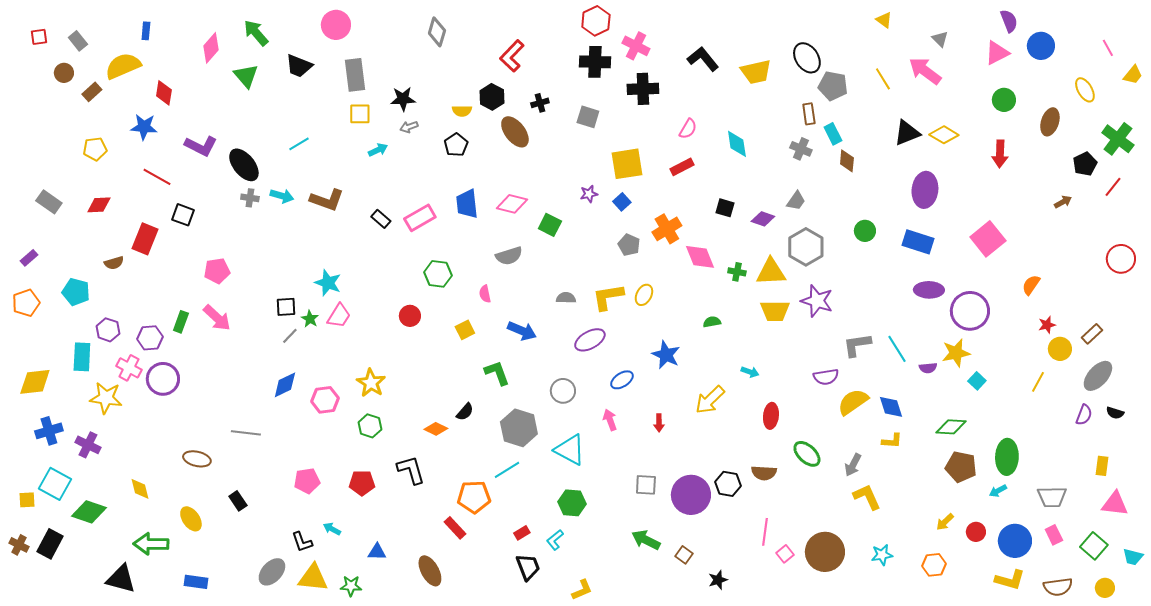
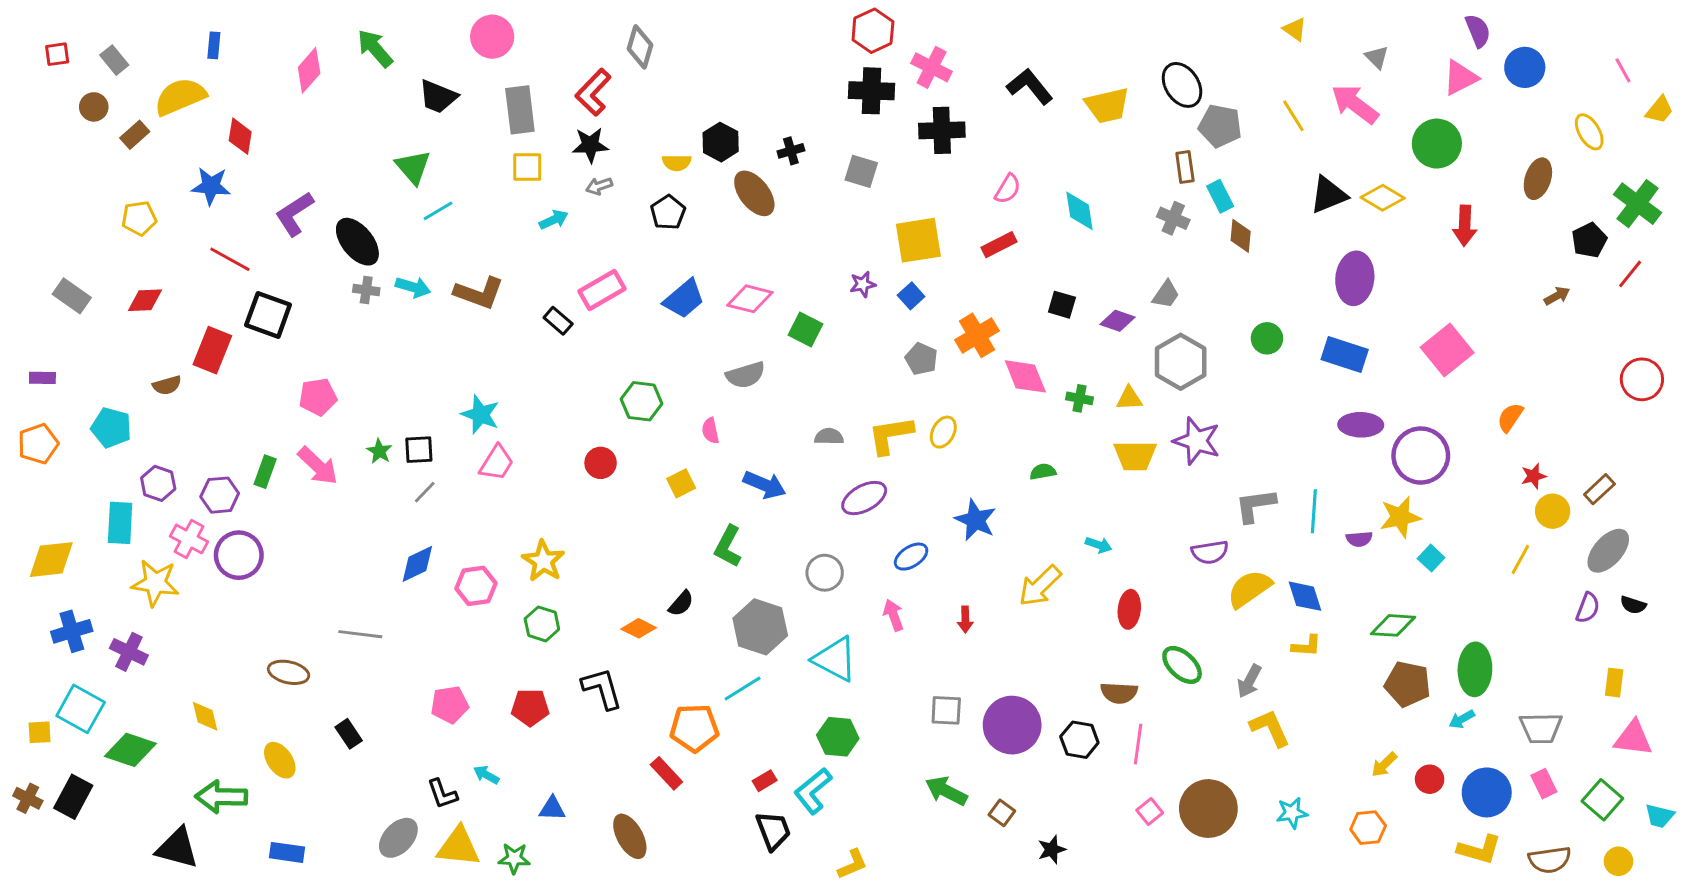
red L-shape: (512, 56) -> (593, 92), moved
green triangle: (246, 76) -> (413, 167), moved
green circle: (1004, 100) -> (1437, 144), moved, size x1.4
purple L-shape: (201, 146) -> (294, 214), turned 120
blue trapezoid: (467, 204) -> (684, 299), turned -124
black square: (183, 215) -> (268, 315), size x1.4
pink rectangle: (420, 218) -> (602, 290), moved
purple rectangle: (29, 258) -> (42, 378), turned 42
yellow triangle: (771, 272) -> (1129, 398), size x0.6
green star: (310, 319) -> (379, 451), moved
cyan line: (897, 349) -> (1314, 511), turned 36
green L-shape: (497, 373) -> (728, 546), turned -132
black hexagon: (728, 484) -> (1079, 740), moved
pink line: (765, 532) -> (1138, 744), moved
cyan L-shape: (555, 540) -> (813, 791), size x1.5

